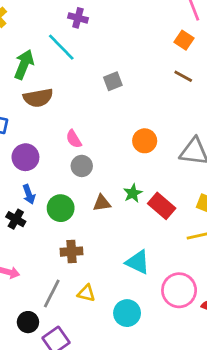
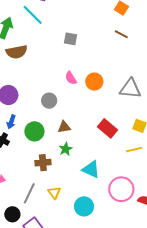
gray square: (113, 81) -> (71, 39), turned 32
pink semicircle: (74, 139) -> (71, 78), moved
green star: (133, 193) -> (66, 149), moved
blue arrow: (29, 194) -> (11, 122), turned 40
yellow triangle: (86, 293) -> (54, 193), turned 40

